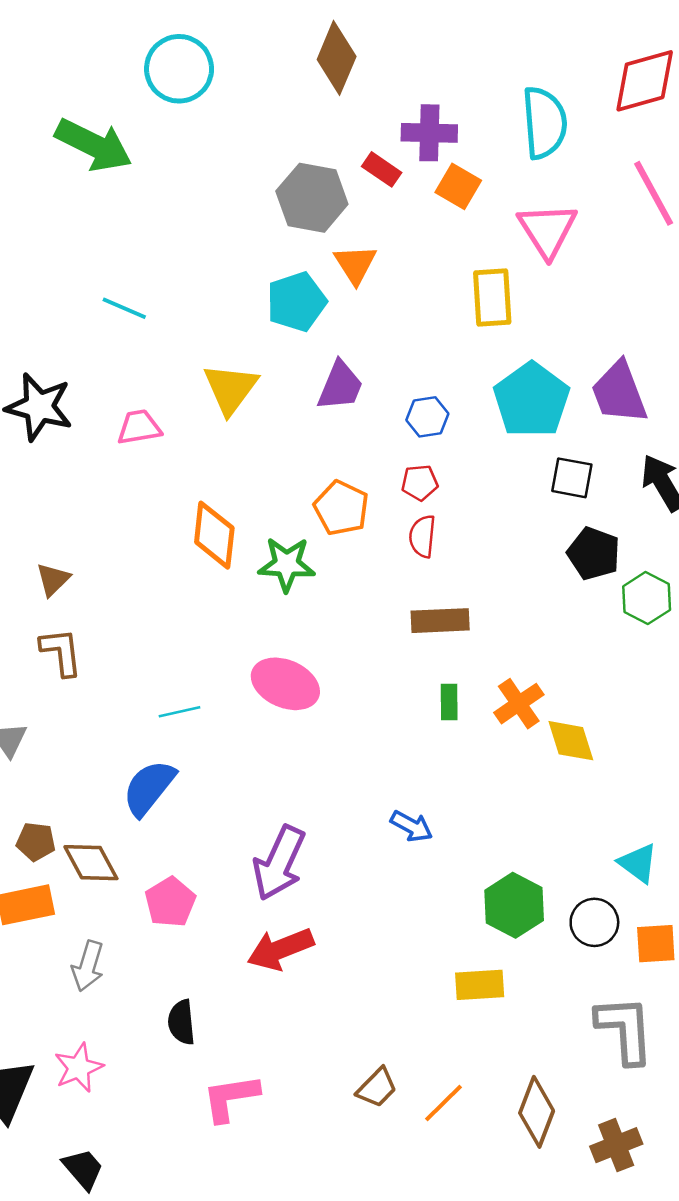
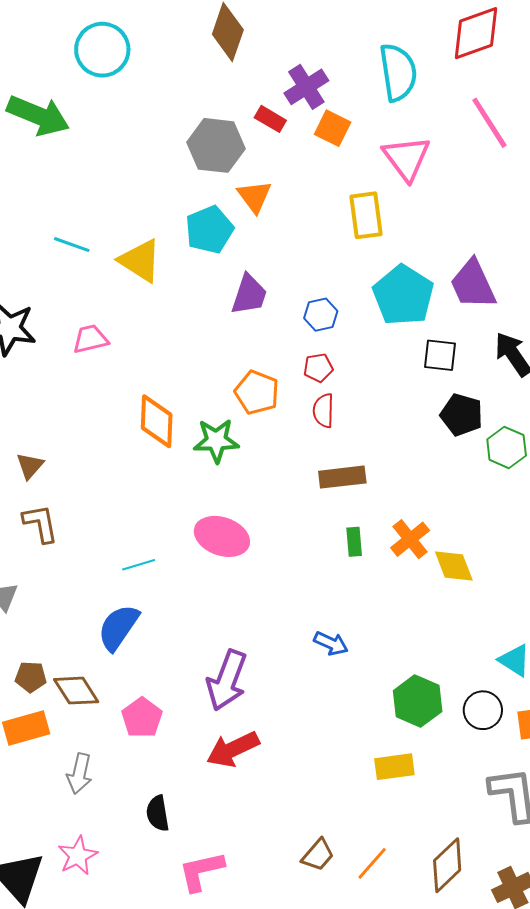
purple cross: (429, 133) -> (306, 87), turned -30
yellow triangle: (230, 389) -> (140, 261), moved, turned -30
brown diamond: (537, 1112) -> (447, 865), turned 30

